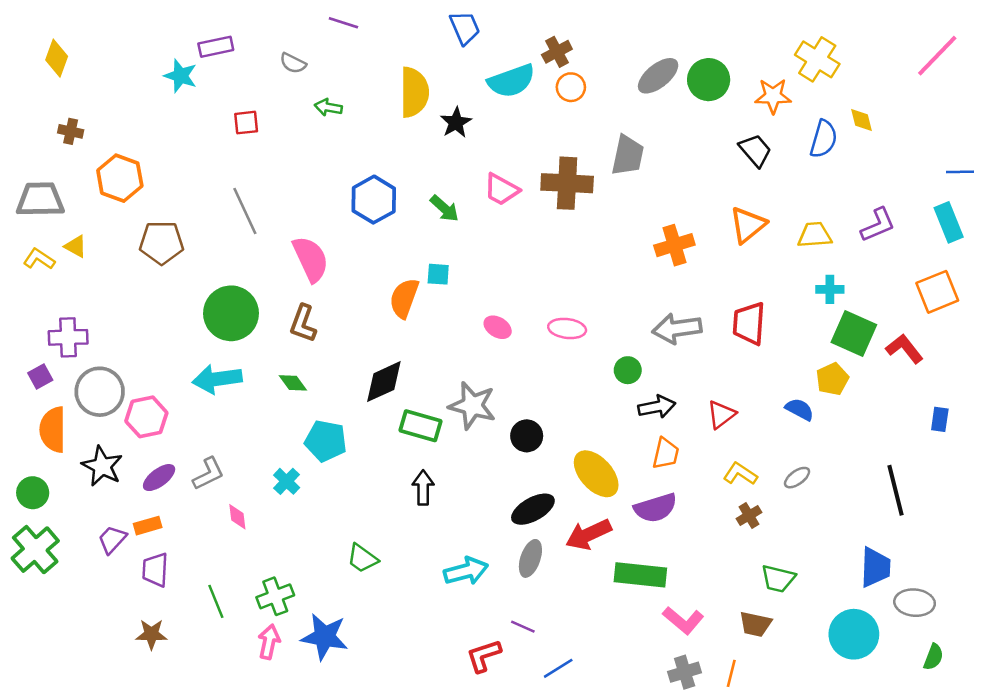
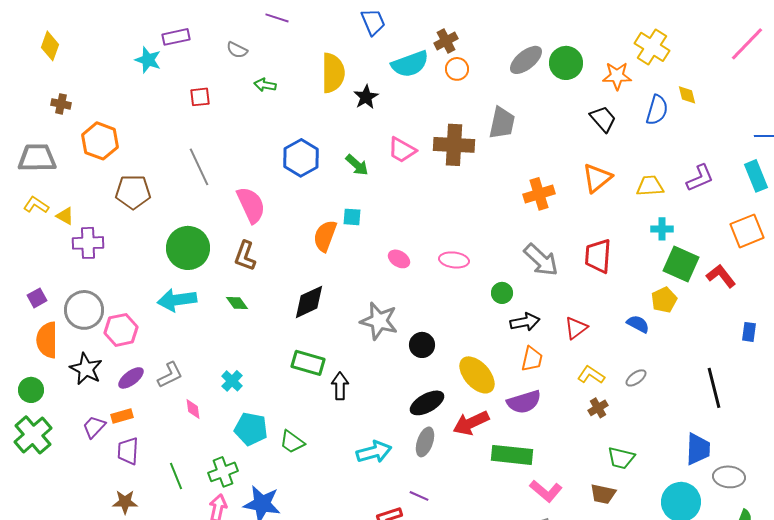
yellow triangle: (76, 246) -> (65, 216), moved
gray arrow: (677, 328) -> (541, 260), turned -129
purple cross: (68, 337) -> (88, 243), moved
green rectangle: (421, 426) -> (308, 363), moved
cyan pentagon: (326, 441) -> (251, 429), moved

